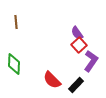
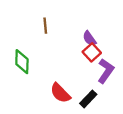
brown line: (16, 22) -> (45, 26), moved
green diamond: (14, 64) -> (22, 62), moved

